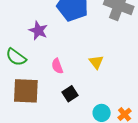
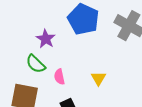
green semicircle: (16, 57) -> (36, 64), moved

